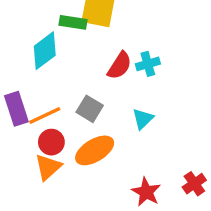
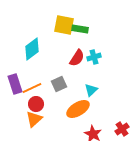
green rectangle: (73, 22) -> (80, 29), moved
gray square: (90, 109) -> (59, 84), turned 35
orange ellipse: (95, 150) -> (78, 109), moved

